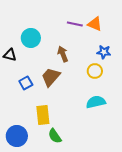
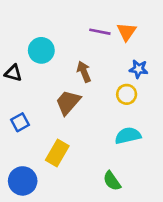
orange triangle: (95, 24) -> (127, 32), turned 42
blue square: (26, 83) -> (20, 122), moved
yellow rectangle: (43, 115) -> (57, 153), turned 36
green semicircle: (55, 136) -> (112, 181), moved

